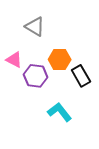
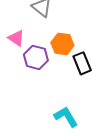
cyan L-shape: (60, 112) -> (66, 117), moved

